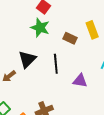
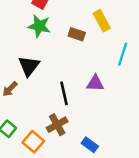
black line: (56, 64) -> (64, 93), moved

